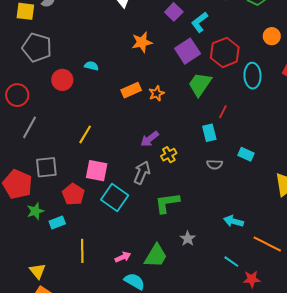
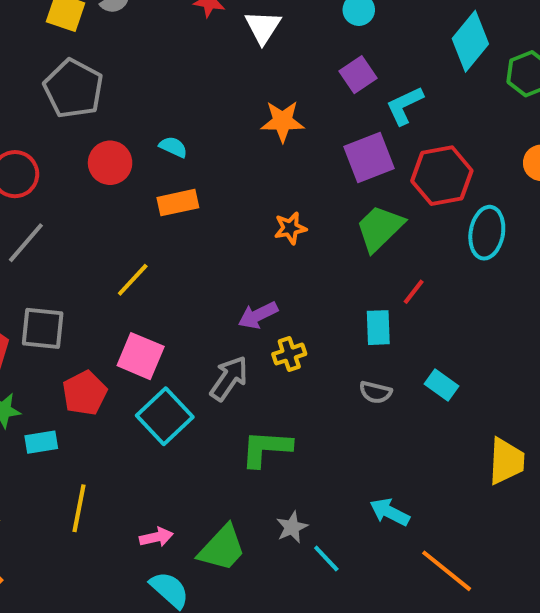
orange rectangle: (131, 90) -> (178, 203), moved
cyan line: (231, 262) -> (326, 558), moved

